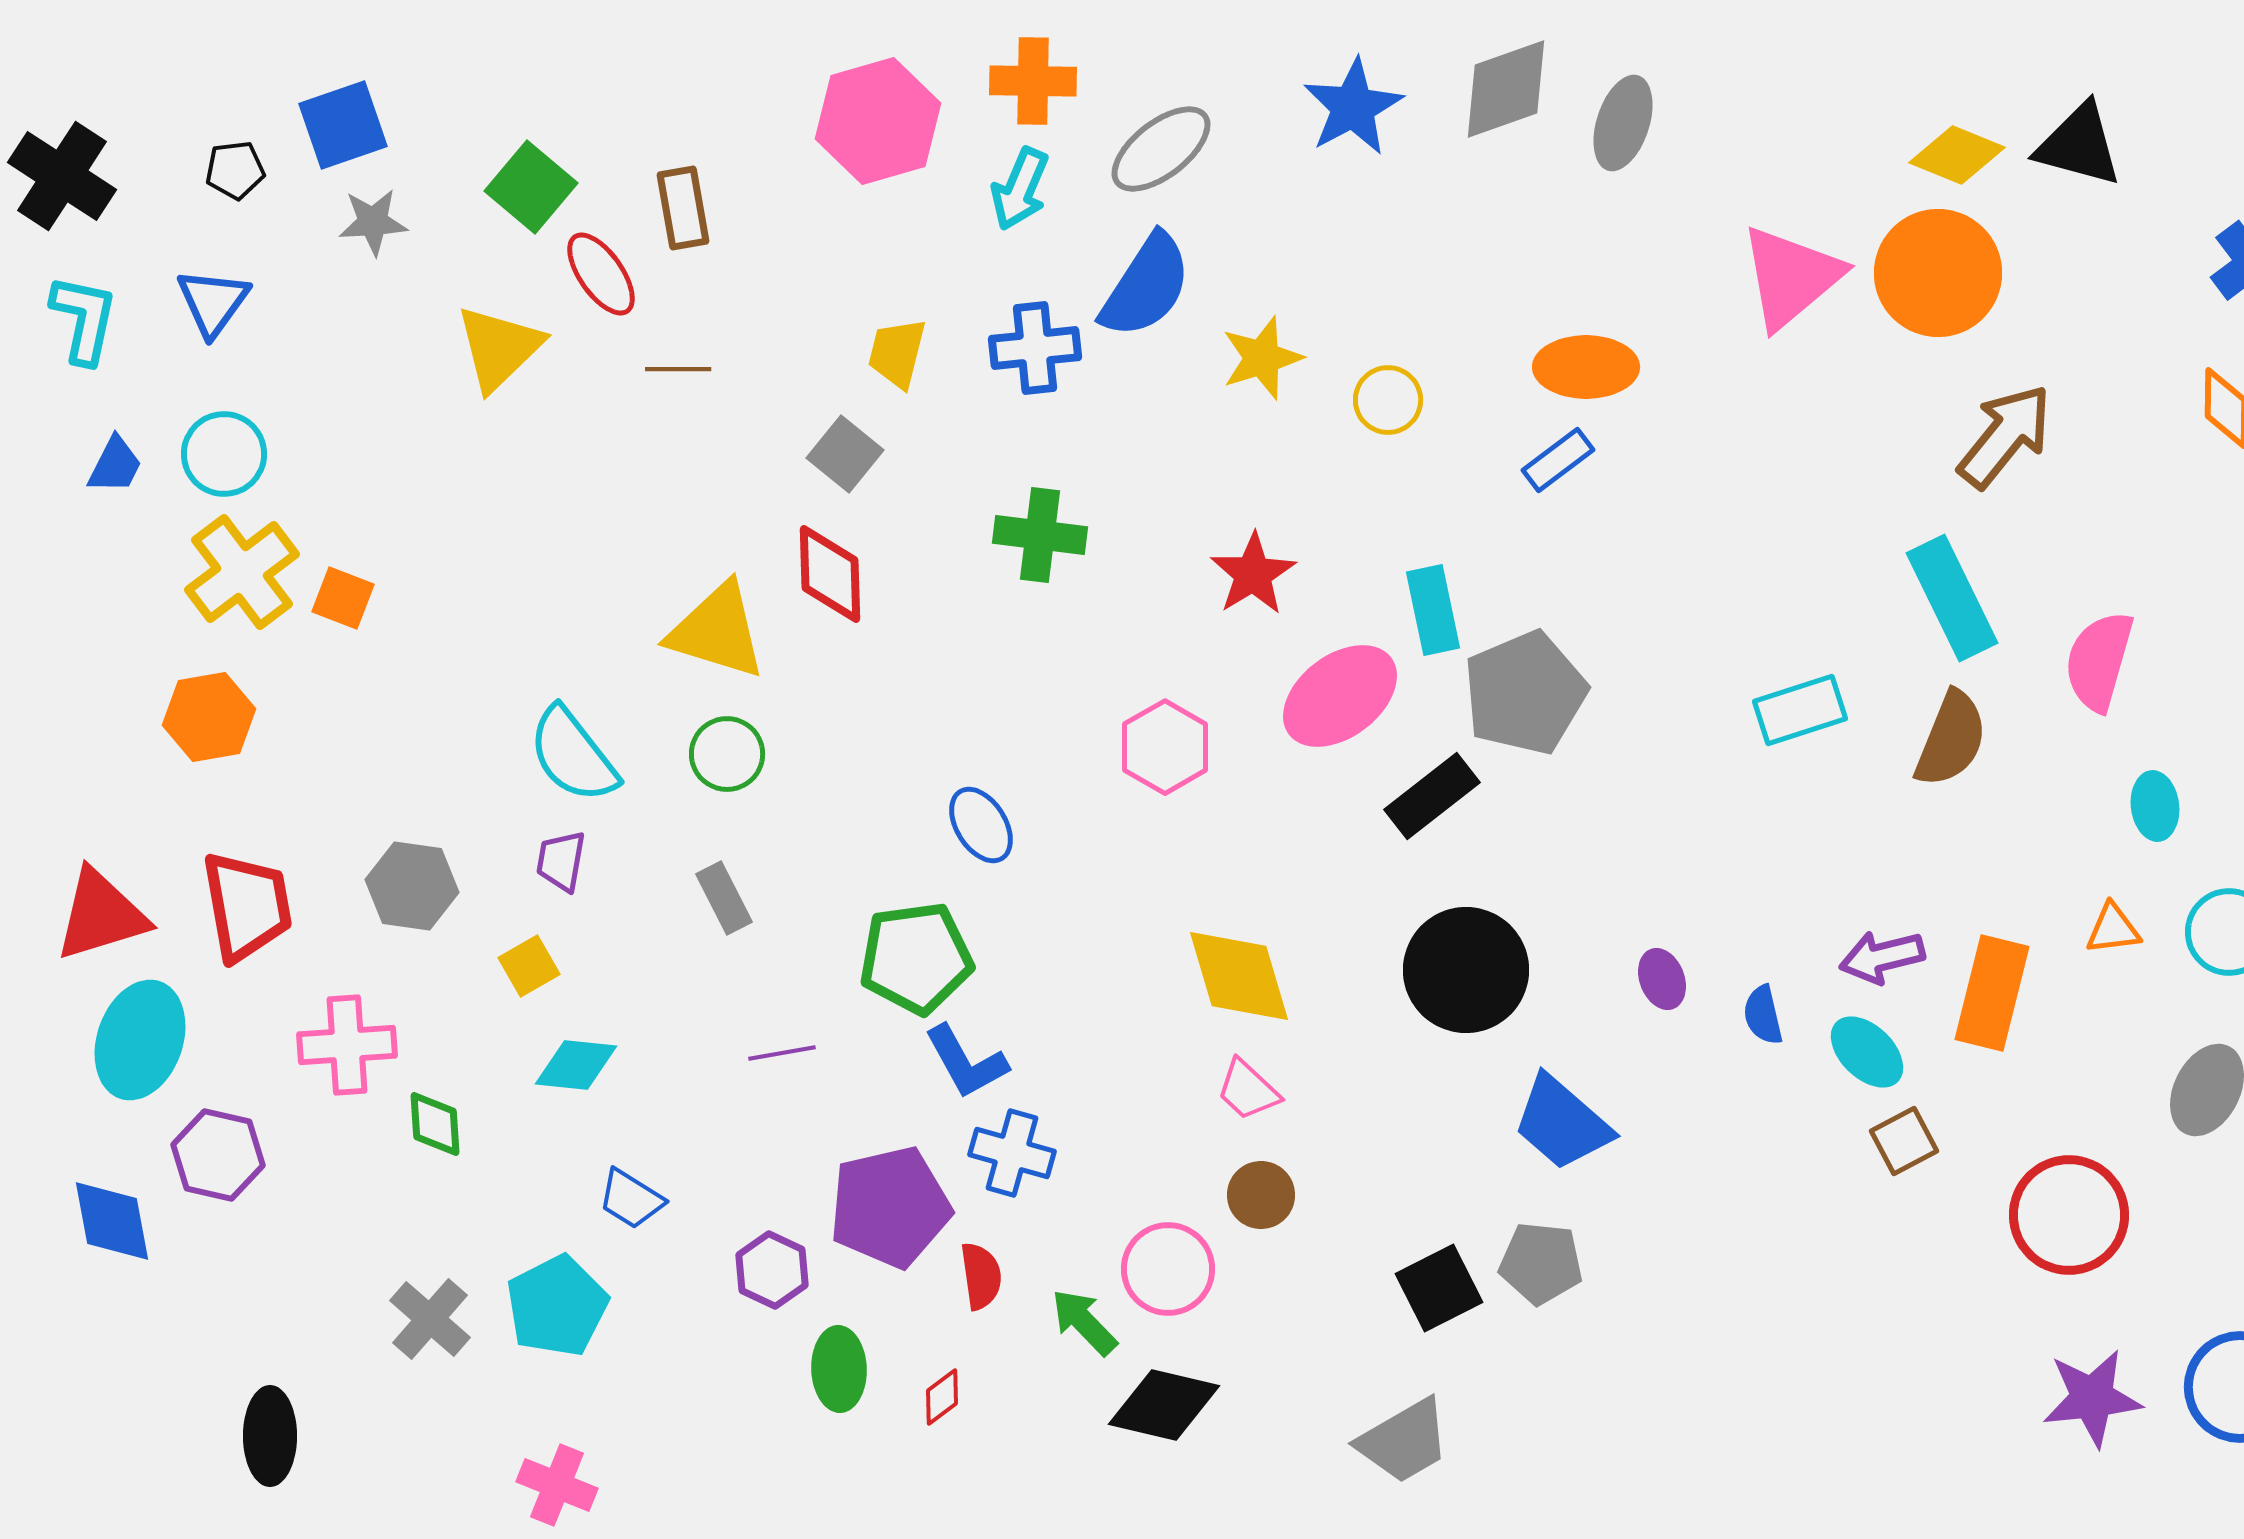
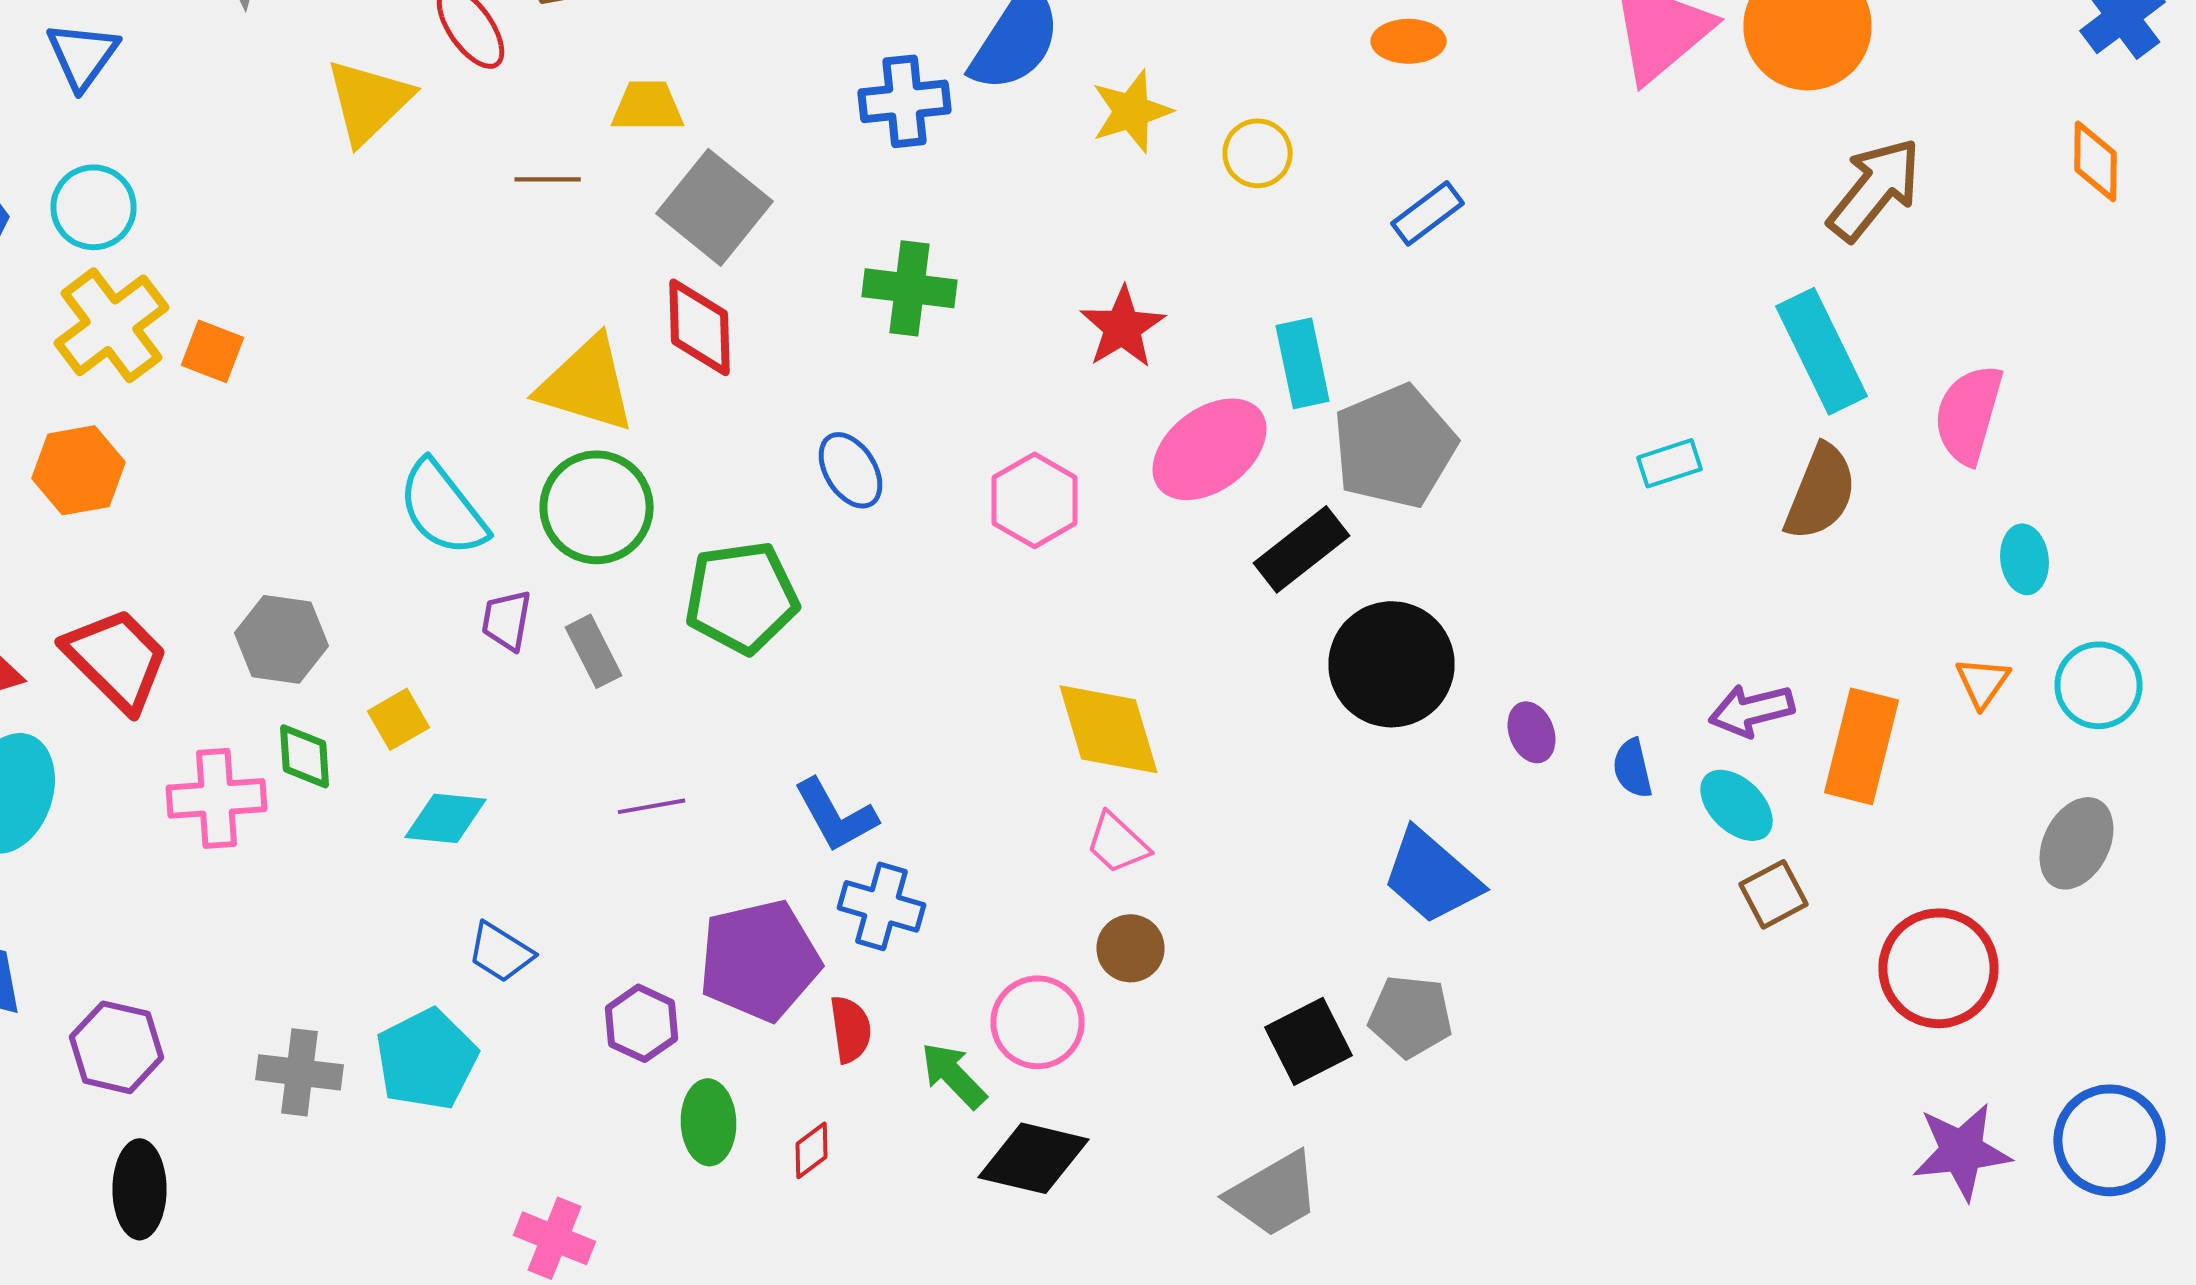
yellow trapezoid: (897, 353) -> (648, 106), moved, turned 76
orange ellipse: (1586, 367) -> (1408, 41), moved, size x0.7
brown line: (678, 369) -> (548, 179), moved
gray square: (845, 454) -> (714, 207), size x1.5
cyan rectangle: (1800, 710) -> (1670, 463), size x0.7
green circle: (727, 754) -> (596, 507), size x1.5
blue ellipse: (981, 825) -> (850, 470), moved
purple trapezoid: (561, 861) -> (506, 620), moved
red trapezoid: (247, 906) -> (116, 659), turned -35
orange triangle: (2113, 929) -> (1982, 682), turned -48
green pentagon: (916, 958) -> (742, 597), moved
black circle: (1466, 970) -> (1392, 664), moved
green diamond: (435, 1124) -> (304, 756), moved
purple hexagon: (218, 1155) -> (116, 1047), moved
gray cross: (430, 1319) -> (300, 1072), turned -34
pink cross: (557, 1485) -> (554, 1238), moved

